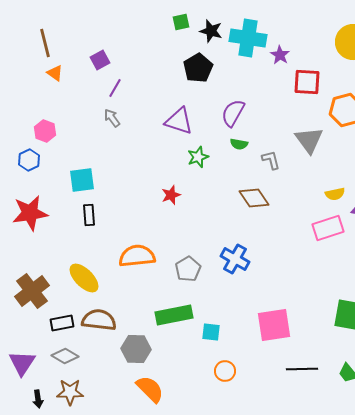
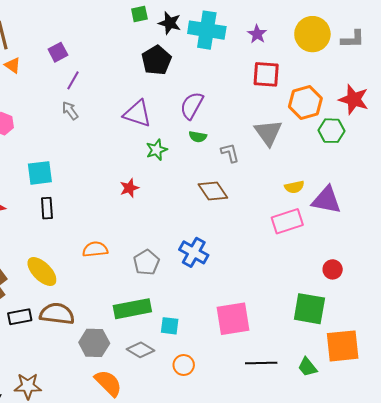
purple star: (280, 55) -> (257, 34), moved
orange semicircle: (137, 256) -> (95, 249), size x0.7
gray diamond: (65, 356) -> (140, 350), moved

